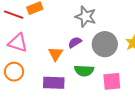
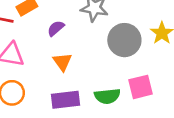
purple semicircle: (75, 42) -> (56, 28), moved
green semicircle: (84, 71) -> (107, 96), moved

